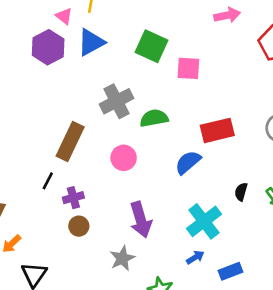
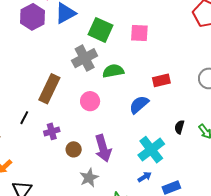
green square: (152, 46) -> (100, 30), moved
red rectangle: (217, 130) -> (161, 80), size x0.7
black line: (48, 181) -> (24, 118), moved
brown circle: (79, 226) -> (74, 149), moved

